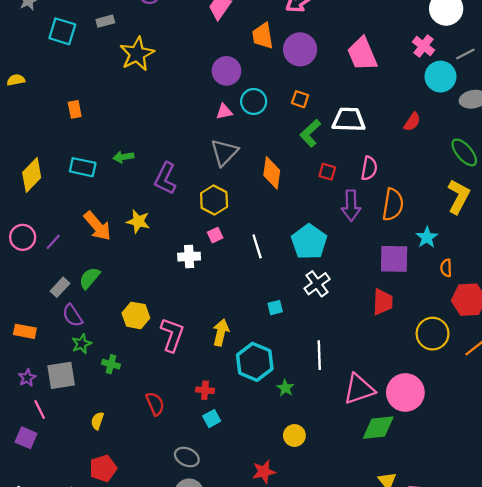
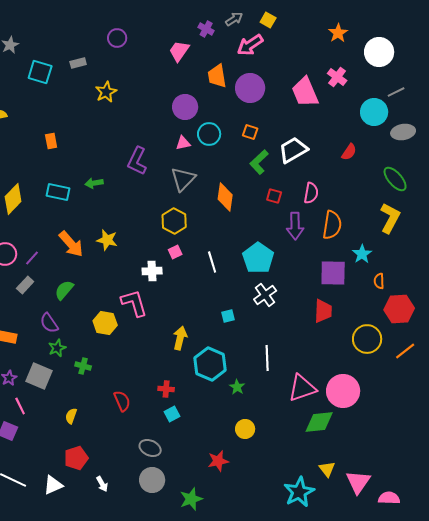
pink cross: (423, 46) -> (337, 77), moved
yellow star: (137, 54) -> (106, 92), size x0.7
white trapezoid: (349, 120) -> (293, 150), turned -32
purple L-shape: (165, 178) -> (137, 161), moved
gray rectangle: (60, 287) -> (25, 285), moved
pink L-shape: (172, 335) -> (134, 303), moved, turned -36
gray square: (61, 375) -> (39, 376), turned 32

